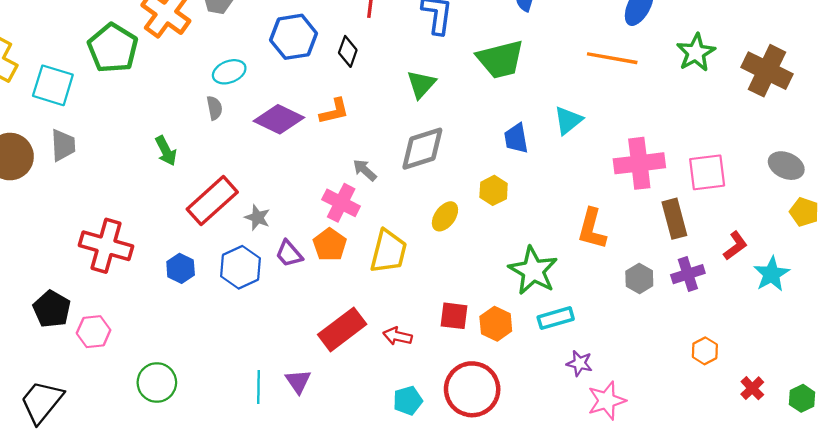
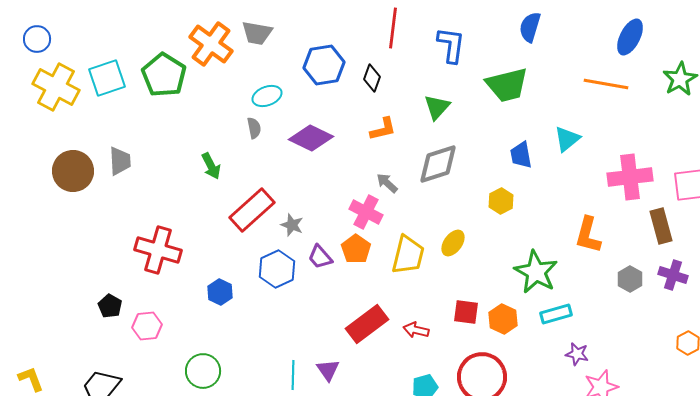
cyan square: (53, 85) -> (107, 78), moved, turned -36
orange L-shape: (334, 111) -> (383, 129), moved
yellow ellipse: (445, 216) -> (453, 243), moved
blue hexagon: (181, 268) -> (220, 292), moved
purple cross: (688, 274) -> (673, 275), turned 36
black pentagon: (52, 309) -> (110, 306), size x0.7

